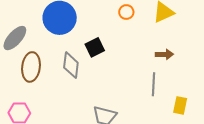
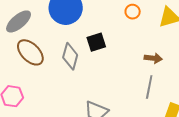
brown arrow: (164, 54) -> (153, 58), moved
brown ellipse: (31, 67) -> (30, 52), turned -60

